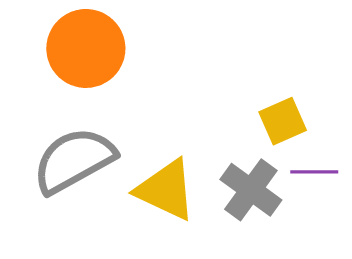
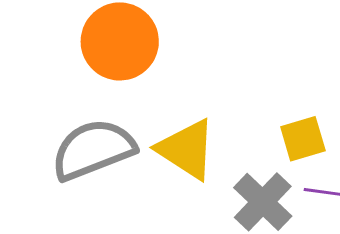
yellow triangle: (166, 190) -> (187, 149), moved

